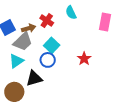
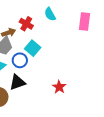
red star: (84, 59) -> (59, 87), moved
blue circle: (48, 60) -> (20, 60), moved

